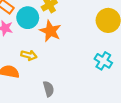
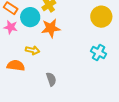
orange star: (50, 31) -> (51, 28), turned -30

